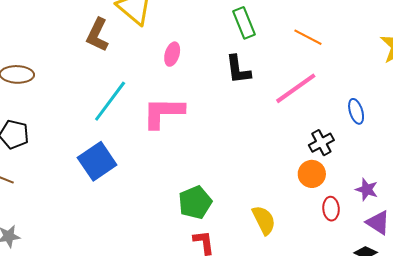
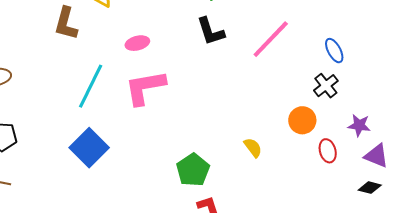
pink ellipse: (172, 54) -> (137, 43), moved, turned 70
black cross: (321, 143) -> (326, 86), moved
yellow semicircle: (264, 220) -> (253, 148), moved, size x0.7

